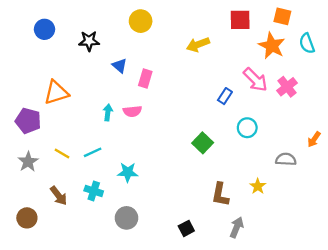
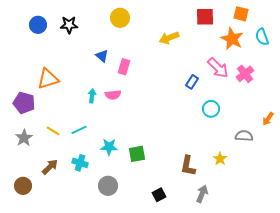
black star: (89, 41) -> (69, 25), moved
green square: (203, 143) -> (137, 154), moved, turned 36
brown arrow: (59, 196) -> (50, 167), turned -96

